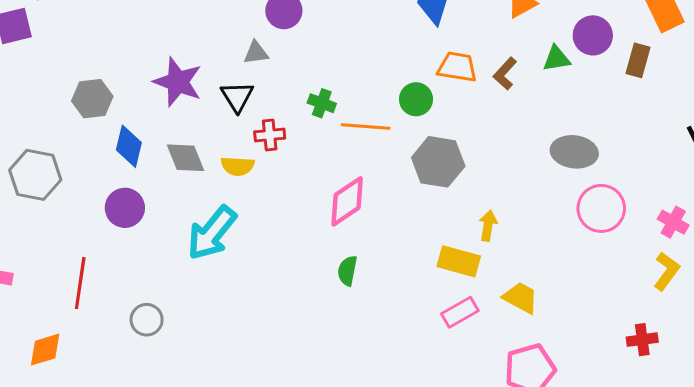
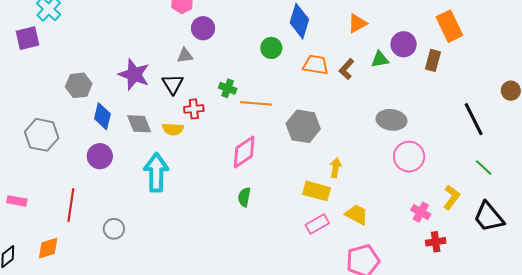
green circle: (416, 99) -> (271, 48), moved
pink cross: (673, 222) -> (421, 212), moved
cyan arrow: (212, 233) -> (156, 172), turned 141

